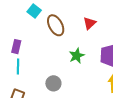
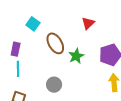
cyan square: (34, 11) -> (33, 24), moved
brown ellipse: (56, 25) -> (55, 43), moved

